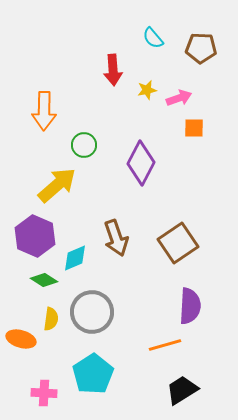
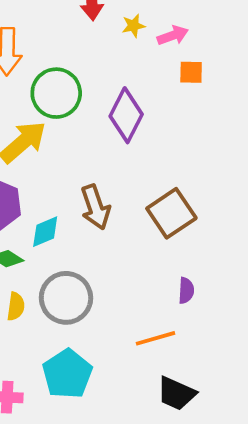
green circle: (84, 145) -> (56, 93), size x1.6
purple semicircle: (190, 306) -> (186, 291), size x0.6
black trapezoid: (182, 390) -> (176, 393), turned -124

